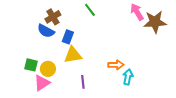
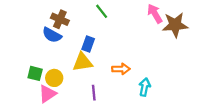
brown cross: (53, 17) -> (60, 19), turned -35
blue rectangle: (68, 37) -> (88, 44), moved
orange arrow: (116, 65) -> (121, 69), moved

